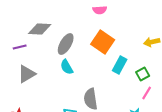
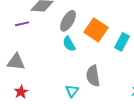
orange square: (103, 42) -> (96, 30), moved
gray triangle: (27, 74) -> (16, 62), moved, turned 36

